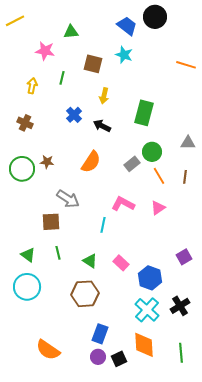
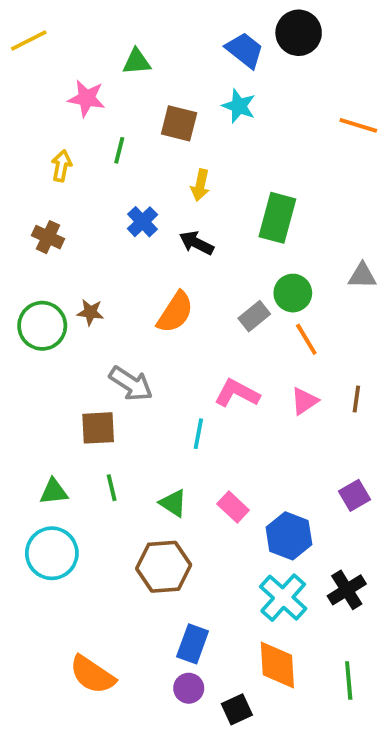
brown line: (185, 177) -> (356, 399), moved
green triangle: (28, 255) -> (54, 492), turned -42
black square: (119, 359) -> (237, 709), moved

